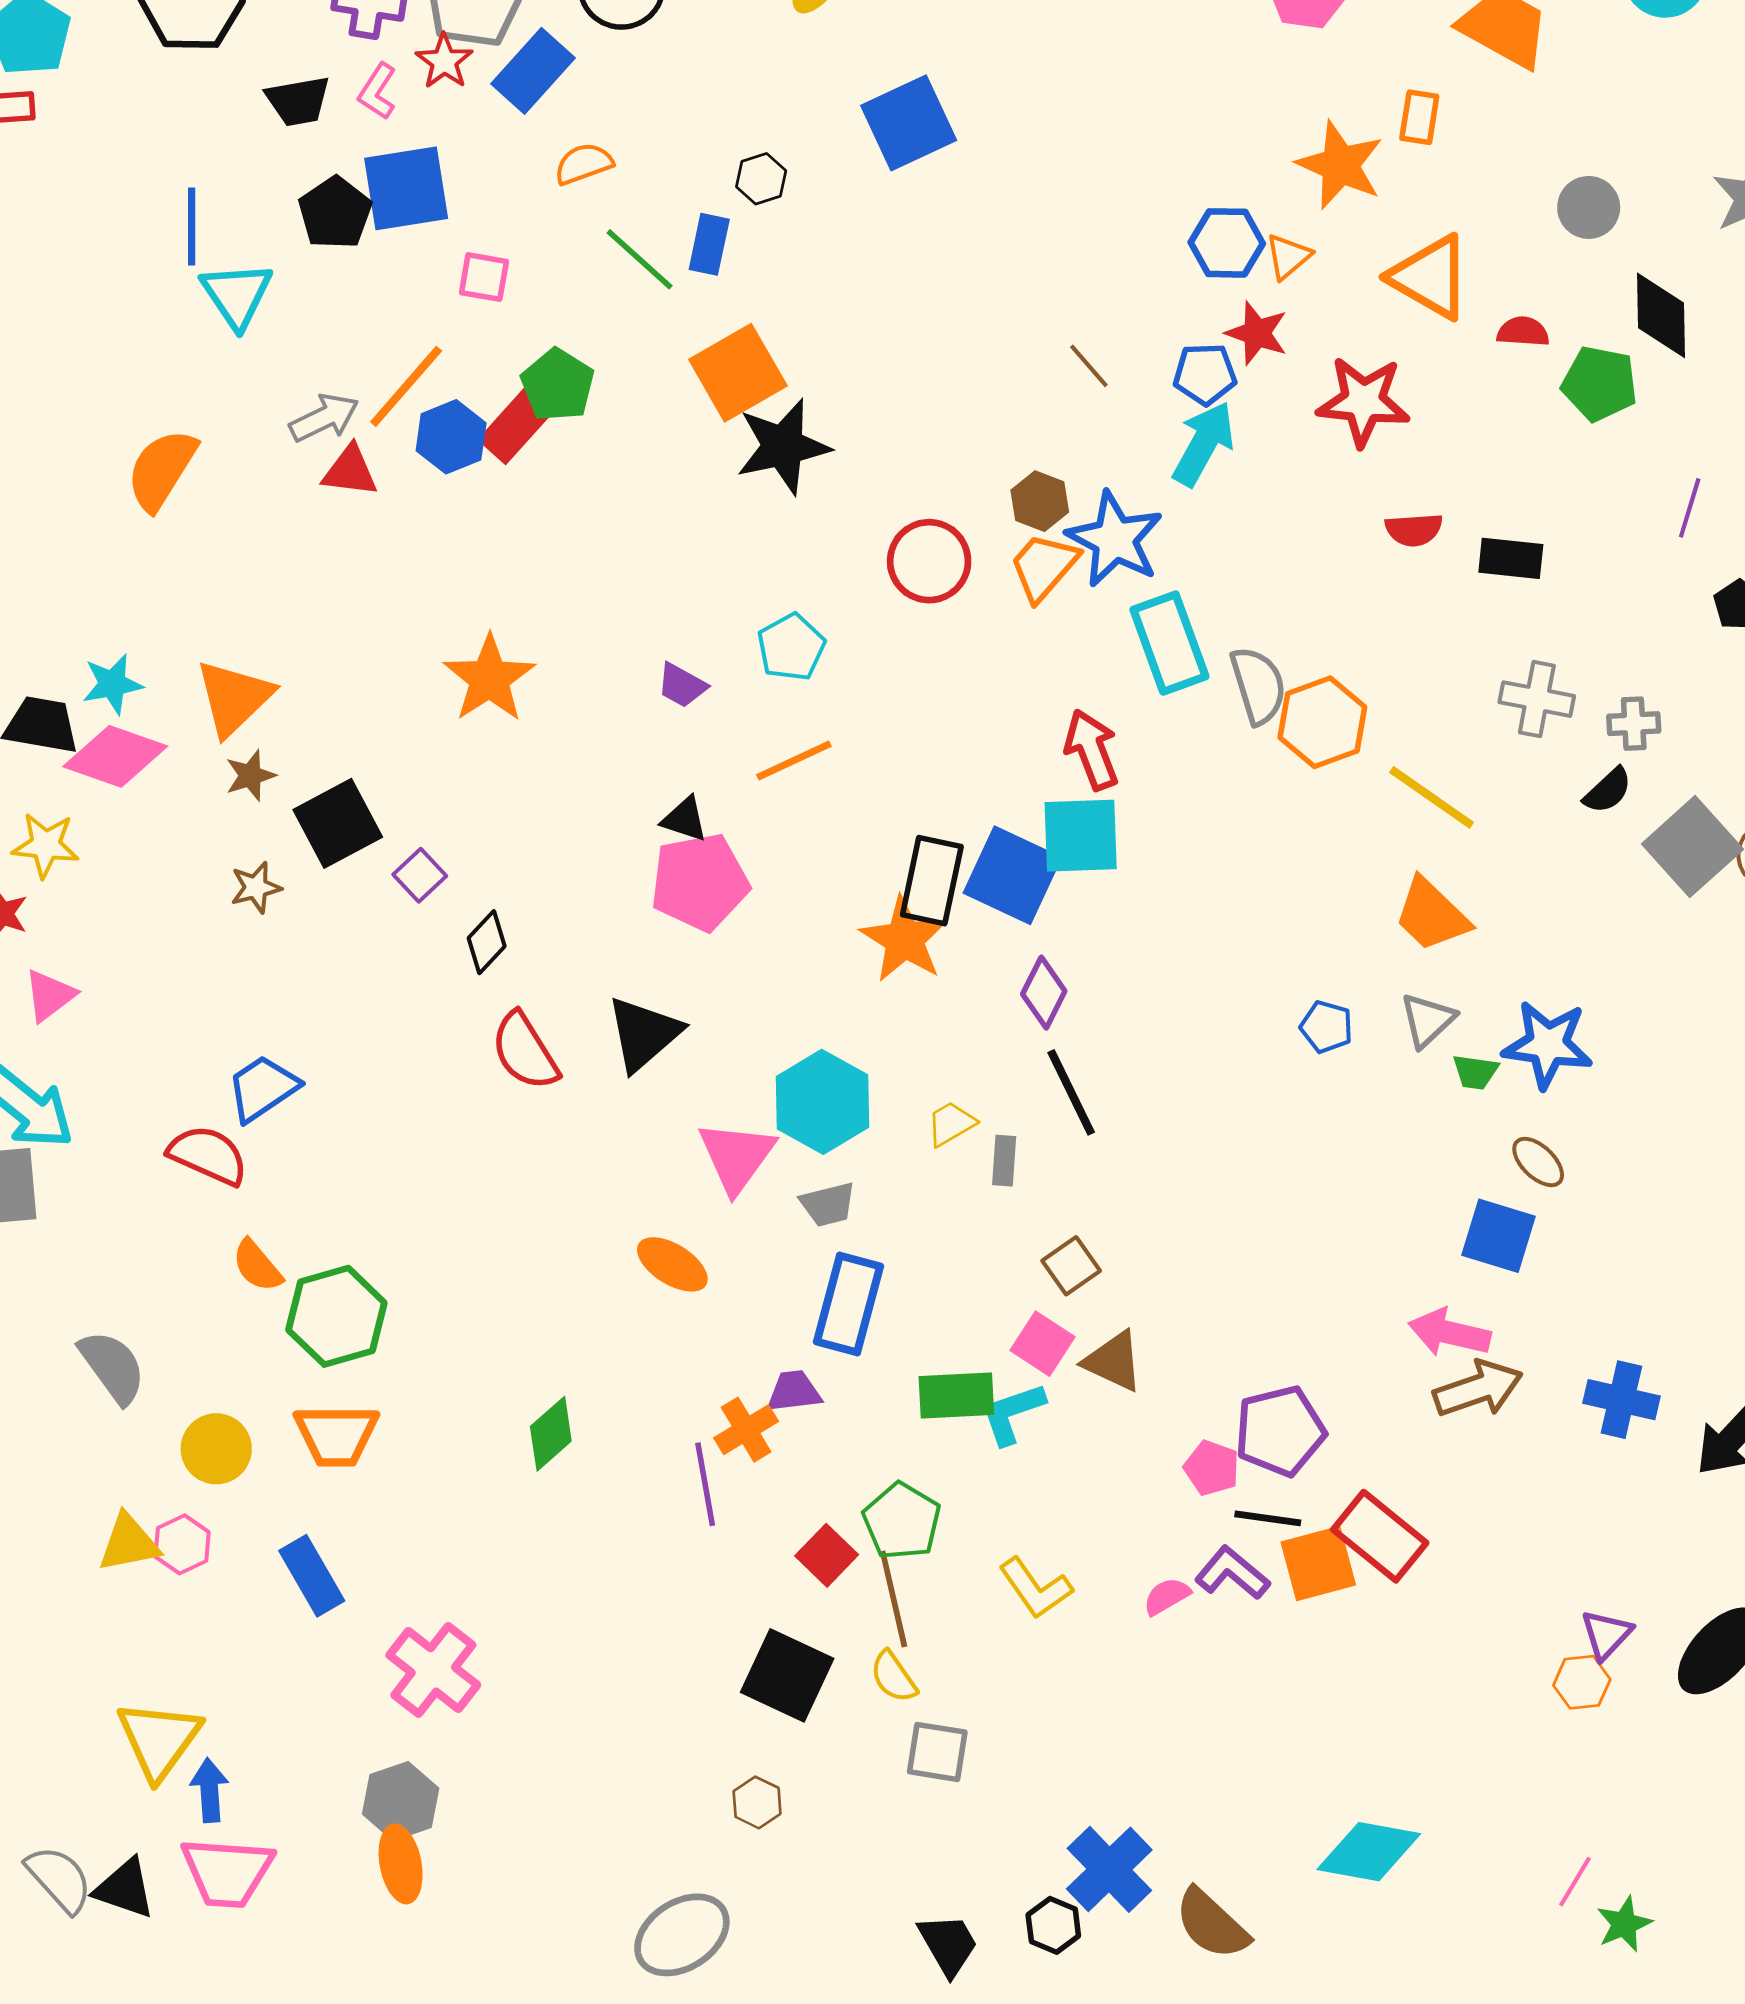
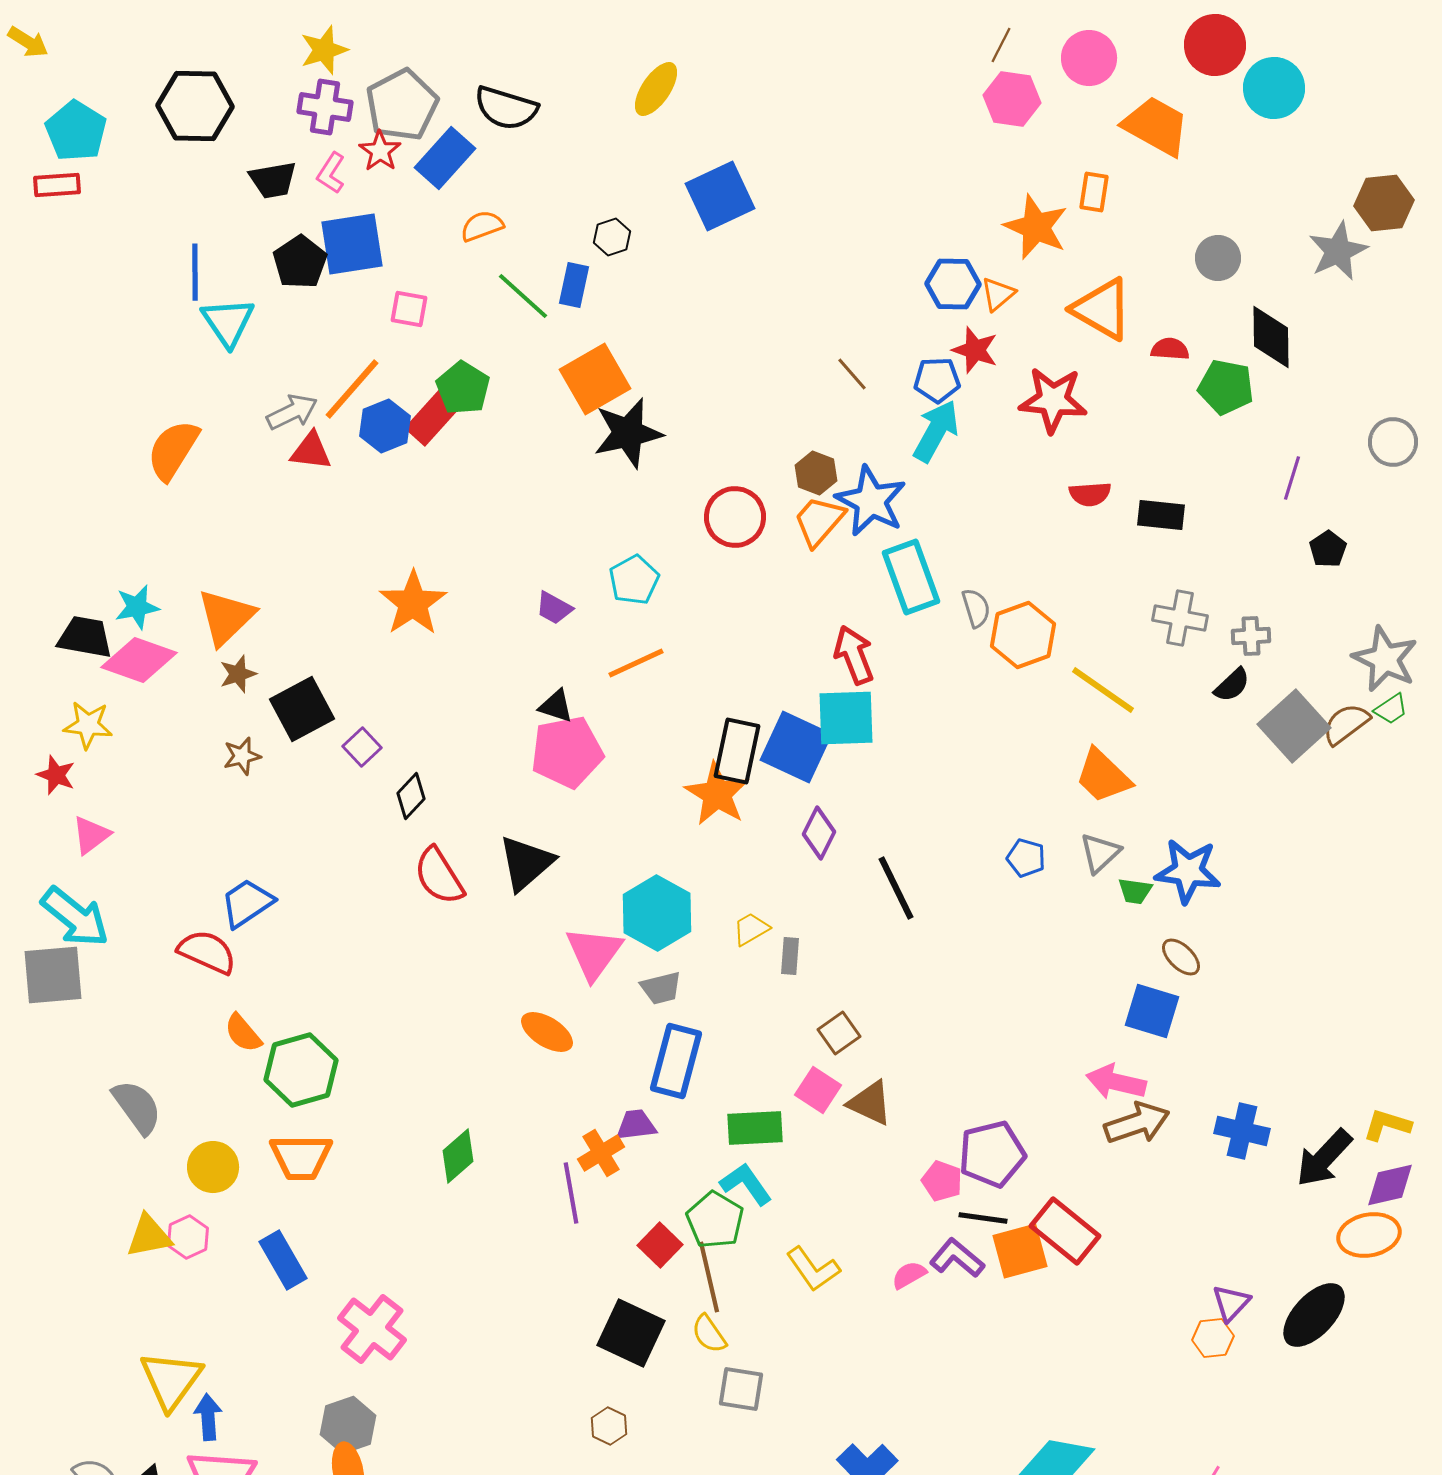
gray semicircle: (1258, 685) -> (976, 608), size x0.7
black line: (1071, 1092) -> (896, 888), moved
cyan L-shape: (1012, 1413) -> (746, 1184), moved, turned 74

